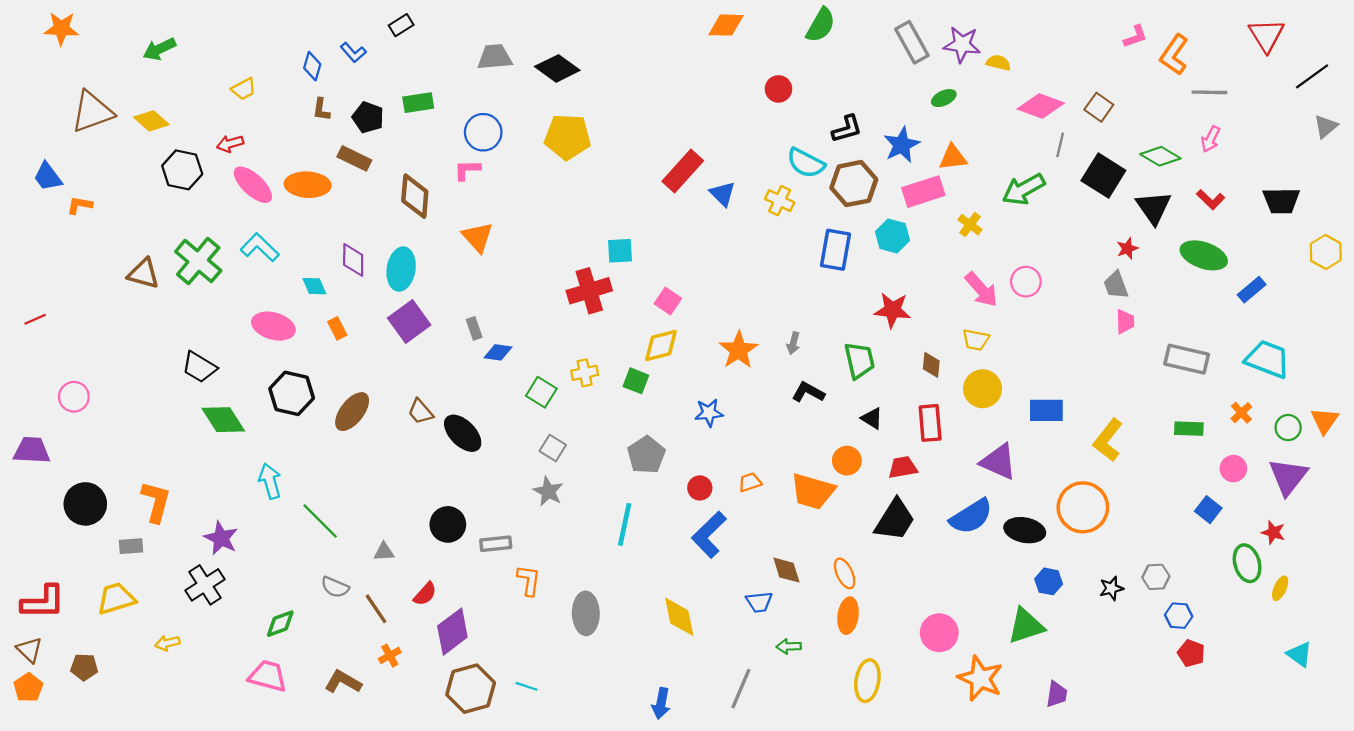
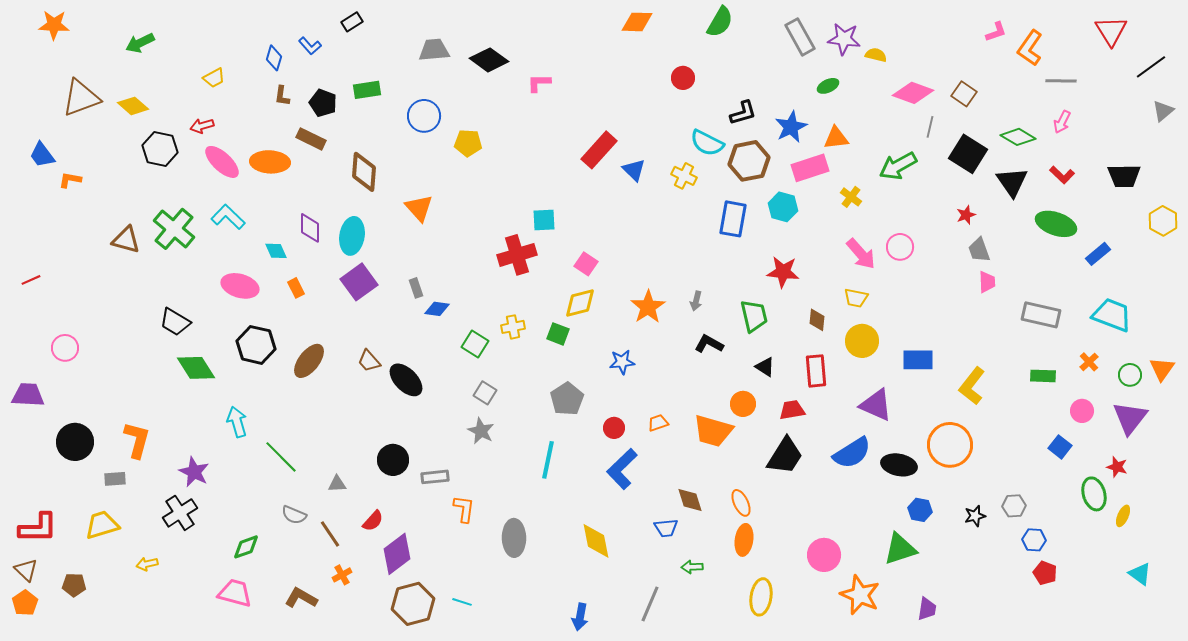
yellow pentagon: (568, 137) -> (468, 143), moved, size x0.7
pink L-shape: (467, 170) -> (539, 83), moved
red star: (1127, 249) -> (966, 215), moved

